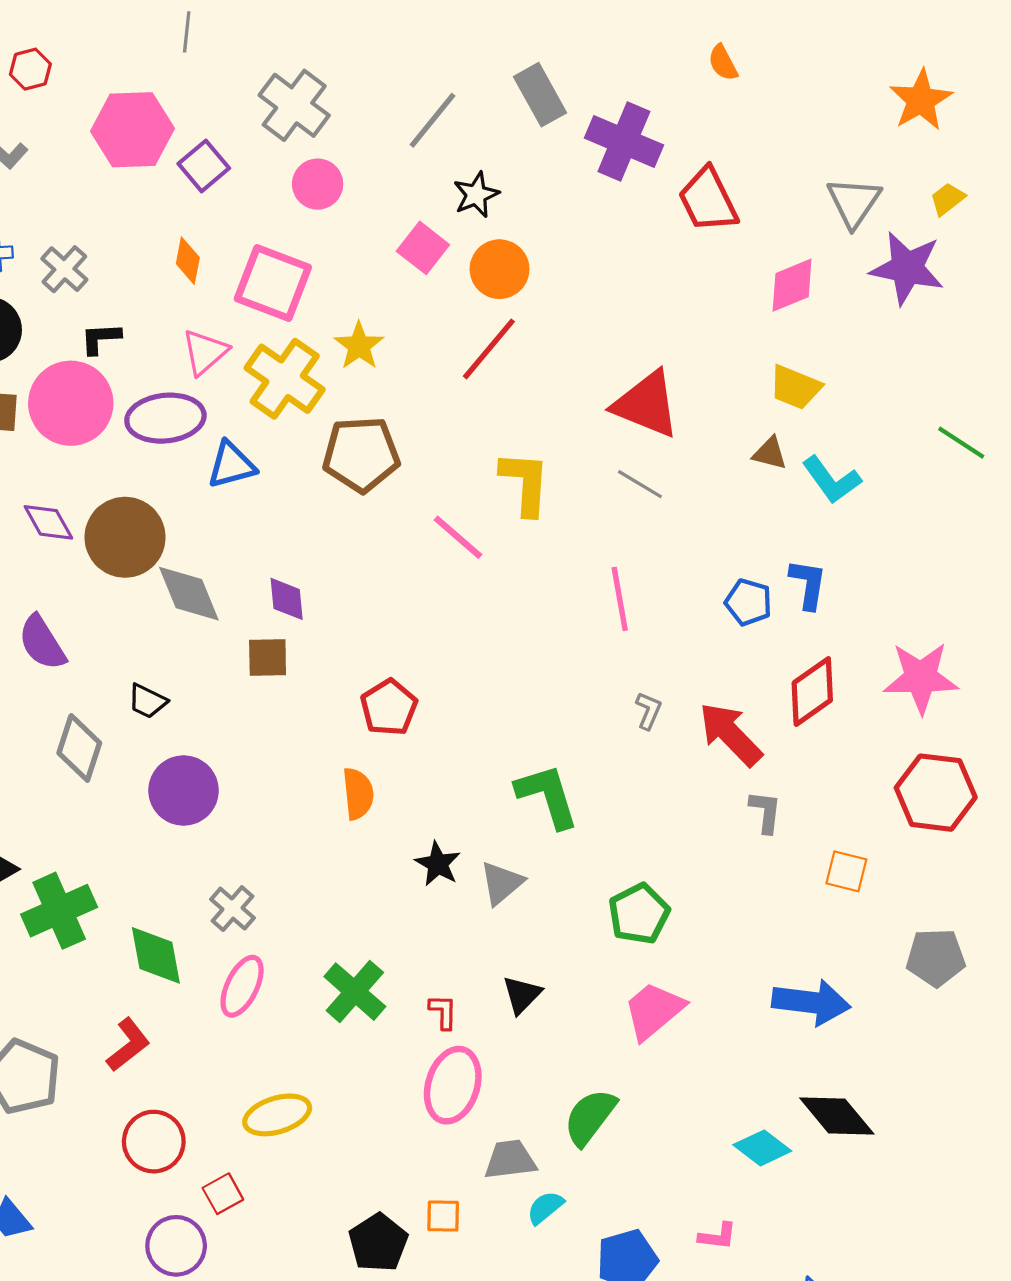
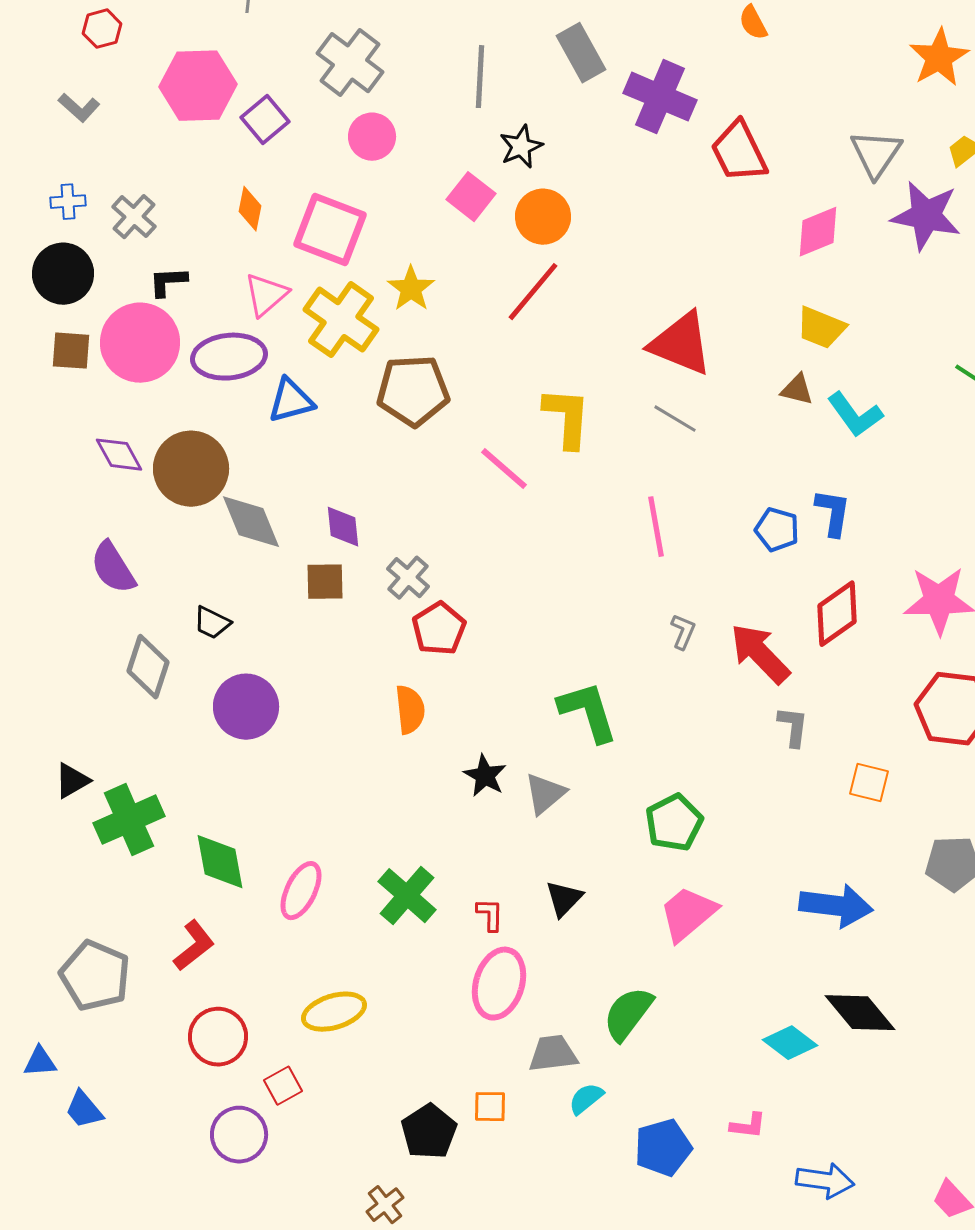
gray line: (432, 120) -> (480, 77), turned -36
gray cross: (232, 909) -> (408, 578), moved

